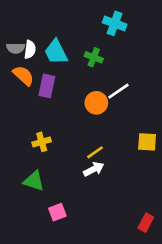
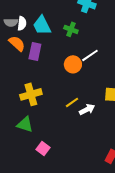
yellow cross: (42, 142) -> (31, 94), size x1.5
white arrow: (94, 169) -> (87, 109), moved
pink square: (57, 212) -> (43, 148), turned -32

